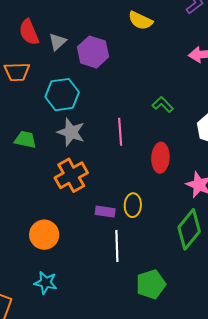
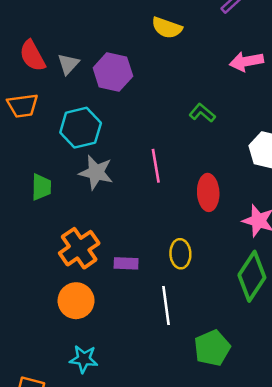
green L-shape: (163, 104) -> (202, 113), moved
green trapezoid: (25, 139) -> (41, 187), turned 85
orange cross: (71, 175) -> (79, 248), moved
purple rectangle: (105, 212) -> (126, 263), moved

